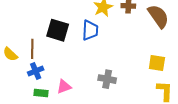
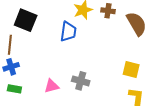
black square: (58, 30) -> (26, 20), moved
pink triangle: (64, 87) -> (52, 86), moved

